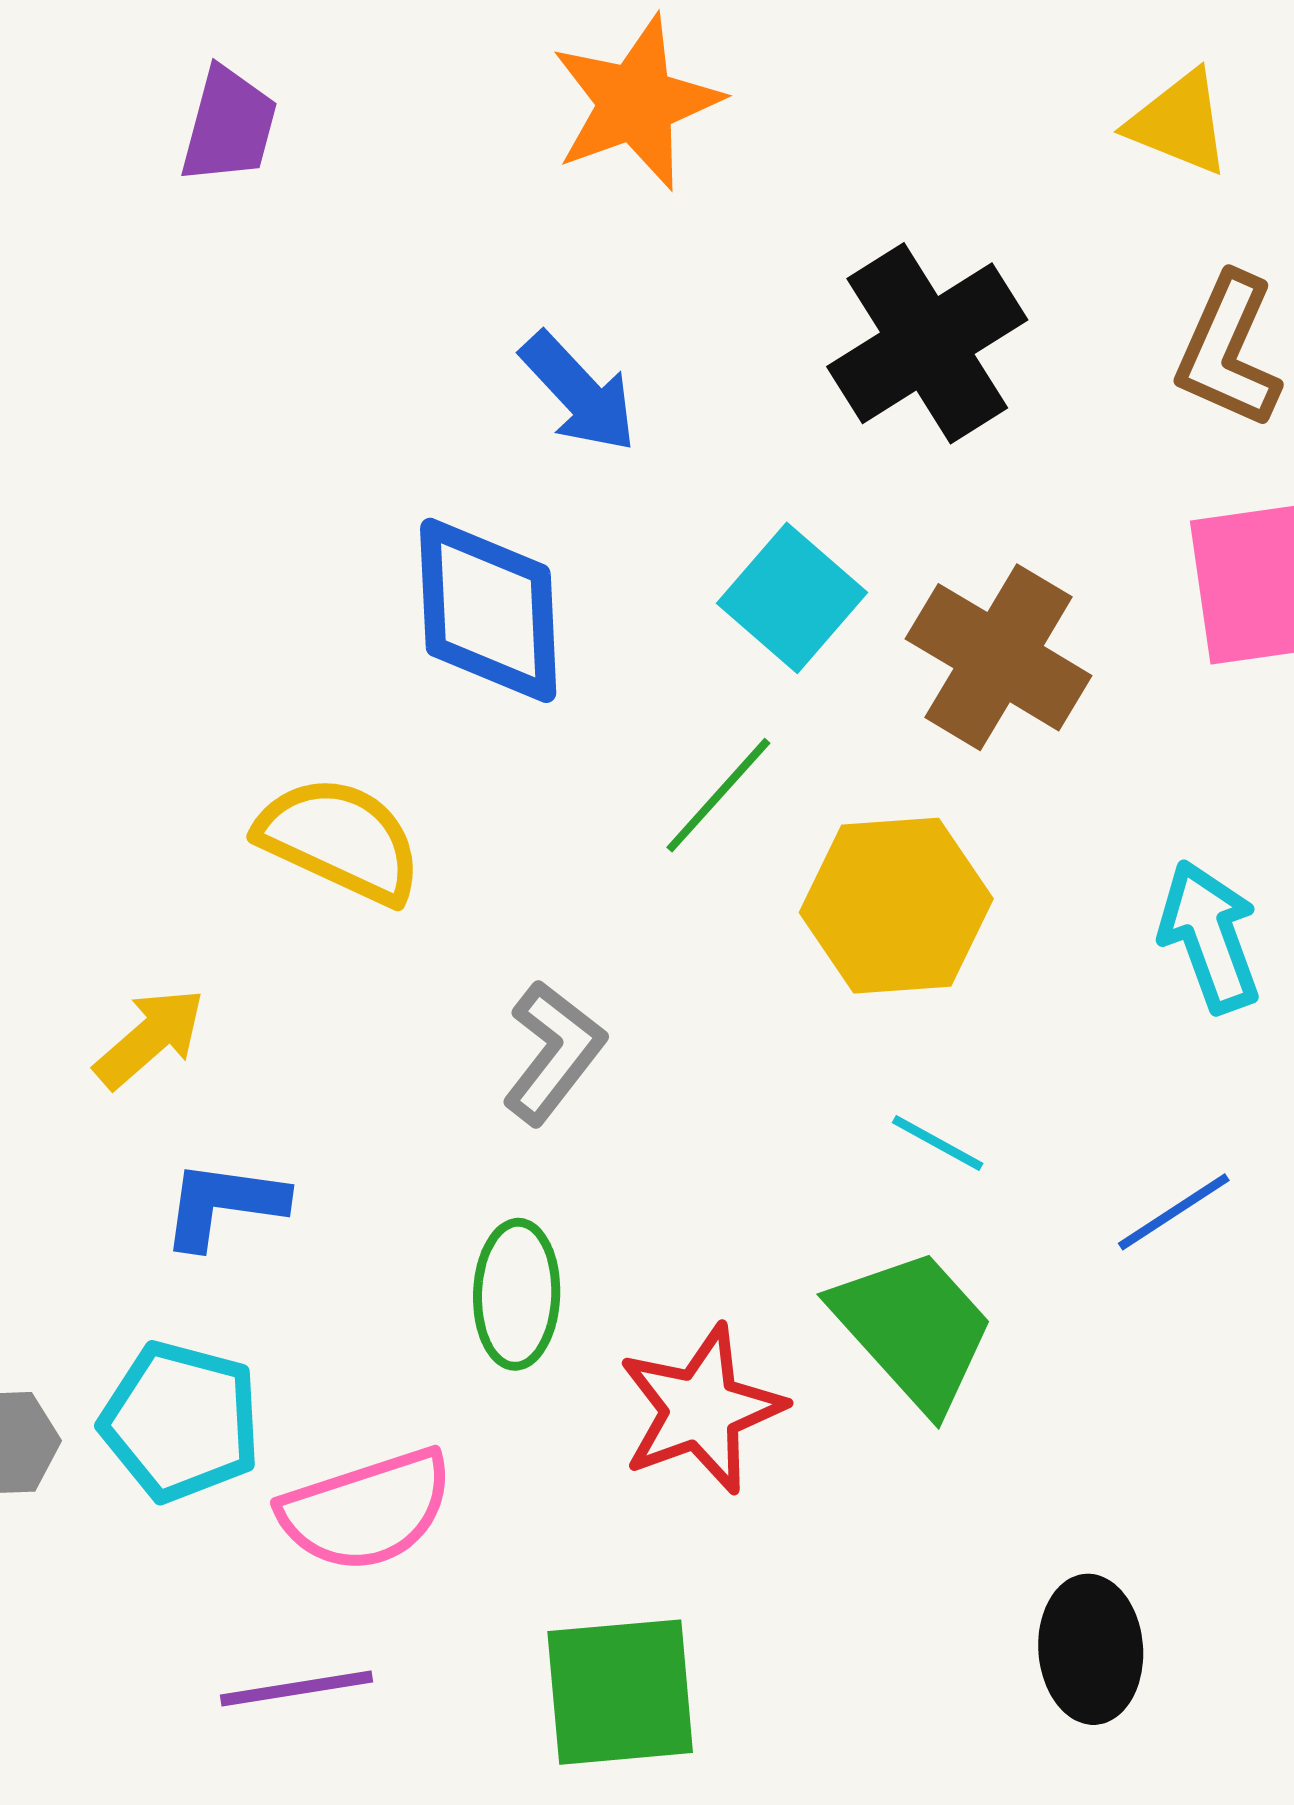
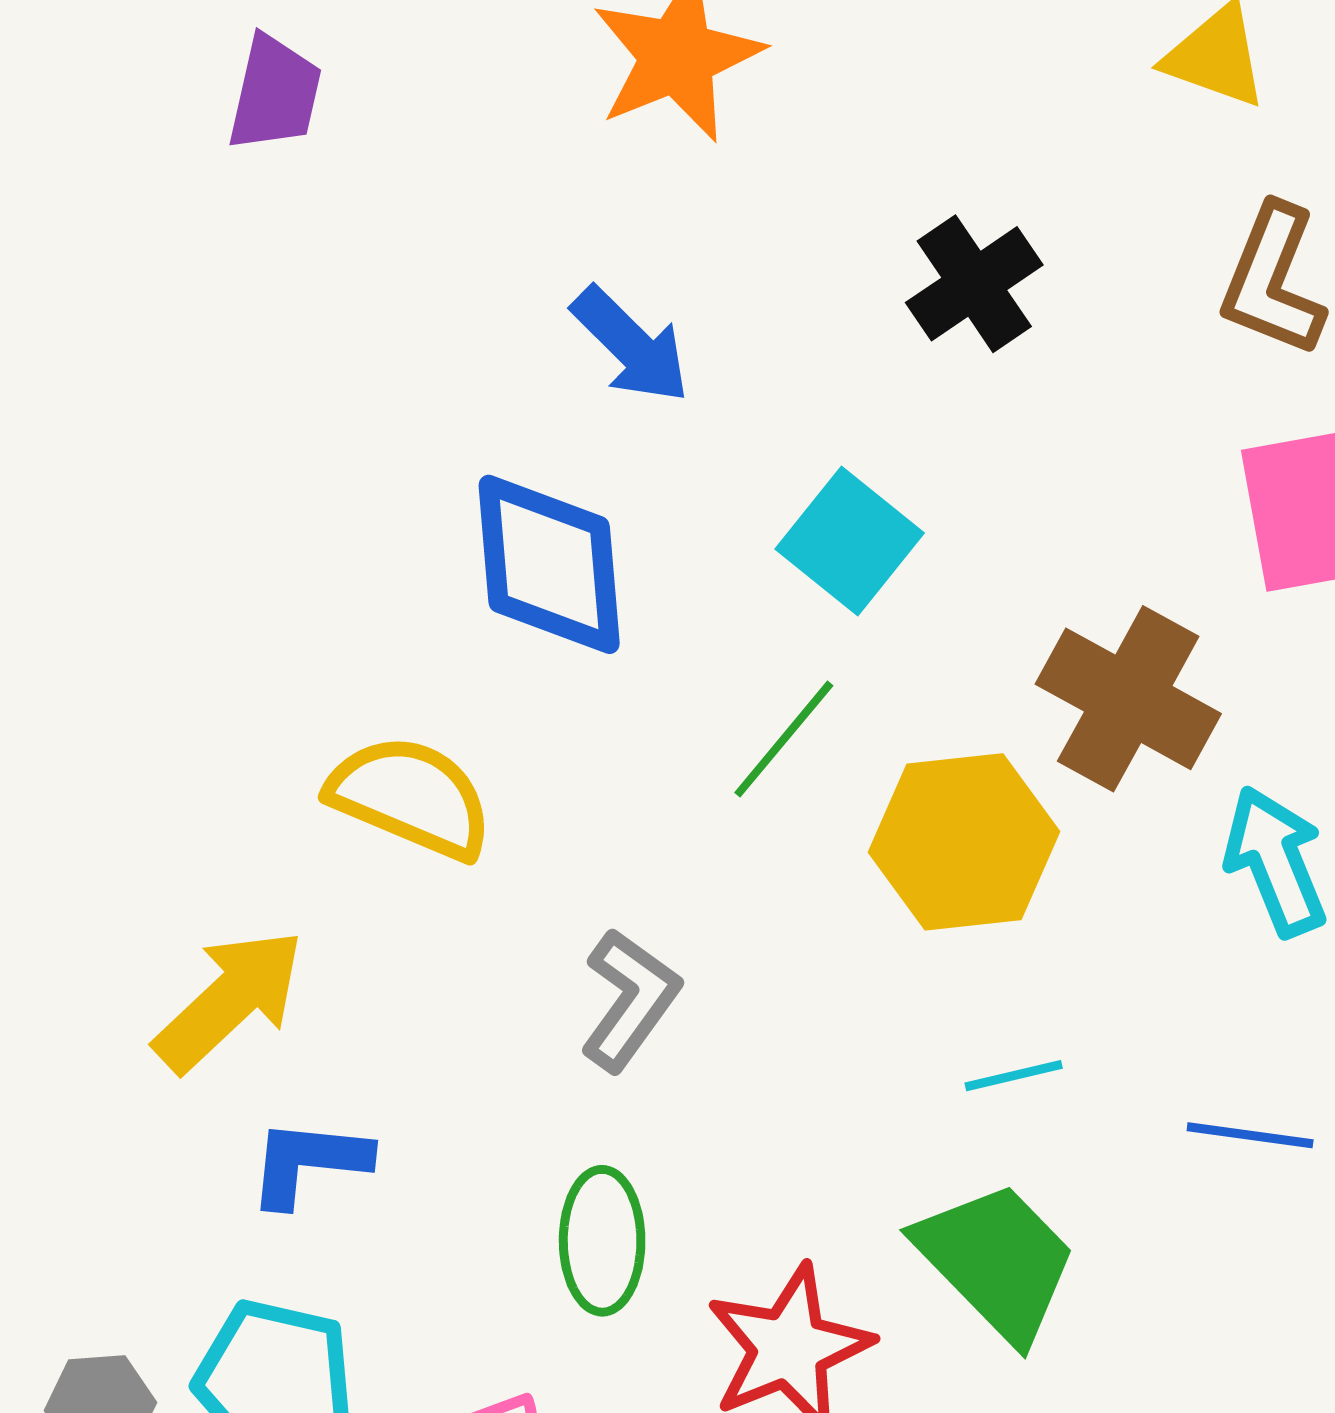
black cross: (927, 343) -> (974, 284), size x0.7
brown cross: (999, 657) -> (1128, 699), moved
yellow arrow: (150, 1038) -> (229, 1000), size x1.4
cyan line: (938, 1143) -> (1014, 1076), turned -40
blue line: (1174, 1212) -> (1250, 1135), turned 43

